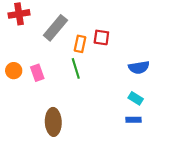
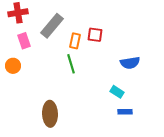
pink rectangle: (37, 73) -> (24, 41), moved
cyan rectangle: (136, 98) -> (117, 92), moved

